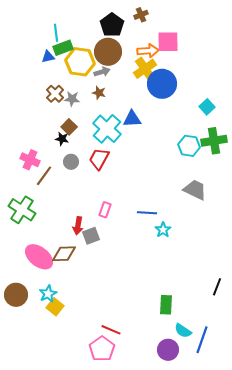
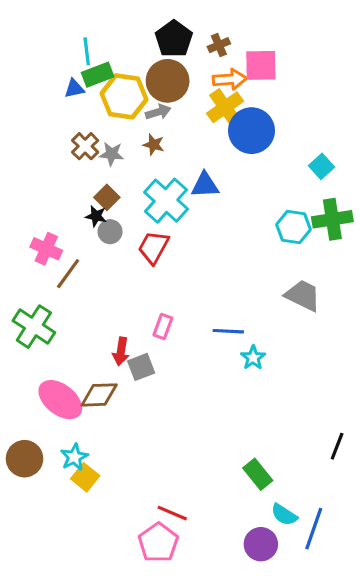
brown cross: (141, 15) -> (219, 45), moved
gray circle: (71, 162) -> (110, 232), moved
green rectangle: (166, 305) -> (258, 474), turned -42

